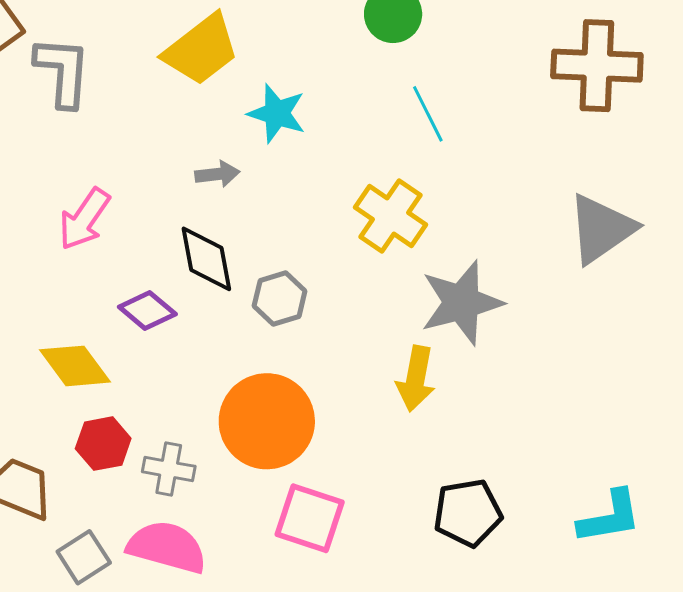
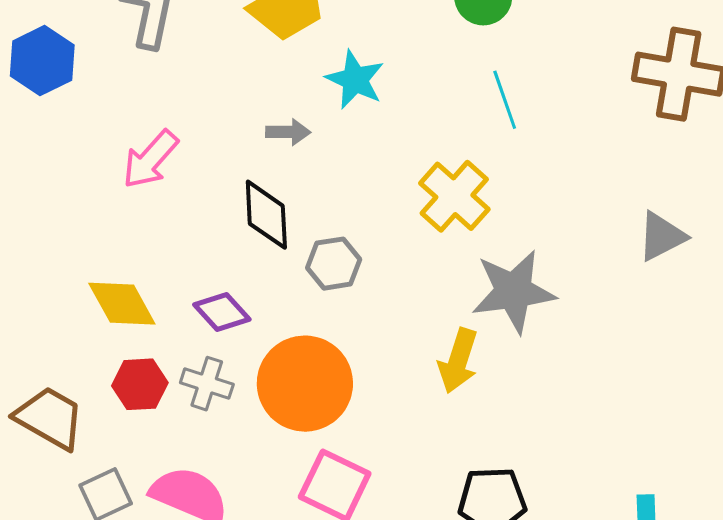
gray triangle: (601, 229) -> (662, 236), size x0.7
purple diamond: (147, 311) -> (222, 312), moved
gray cross: (169, 469) -> (207, 384), moved

